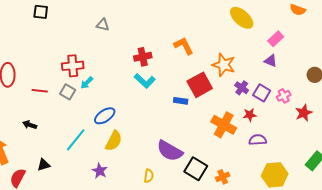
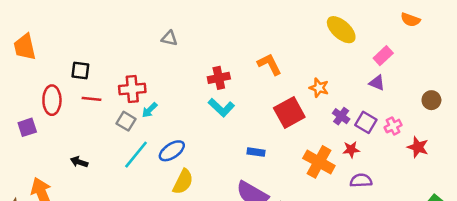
black square: (41, 12) -> (80, 70), moved
orange star: (224, 65) -> (319, 88), size x0.7
red line: (40, 91) -> (91, 99), moved
blue rectangle: (181, 101) -> (256, 152), moved
red star: (304, 113) -> (418, 147), turned -30
cyan line: (76, 140) -> (136, 155), moved

